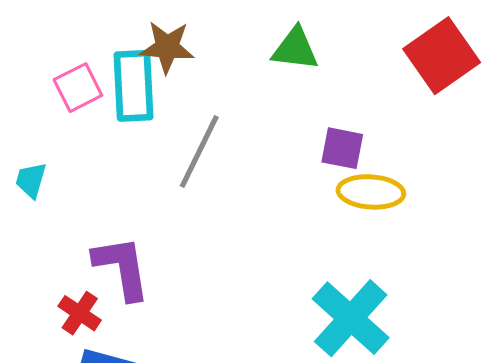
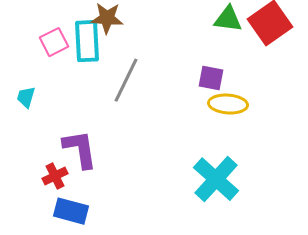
green triangle: (295, 49) -> (228, 19), moved
red cross: (80, 313) -> (55, 176), turned 30

